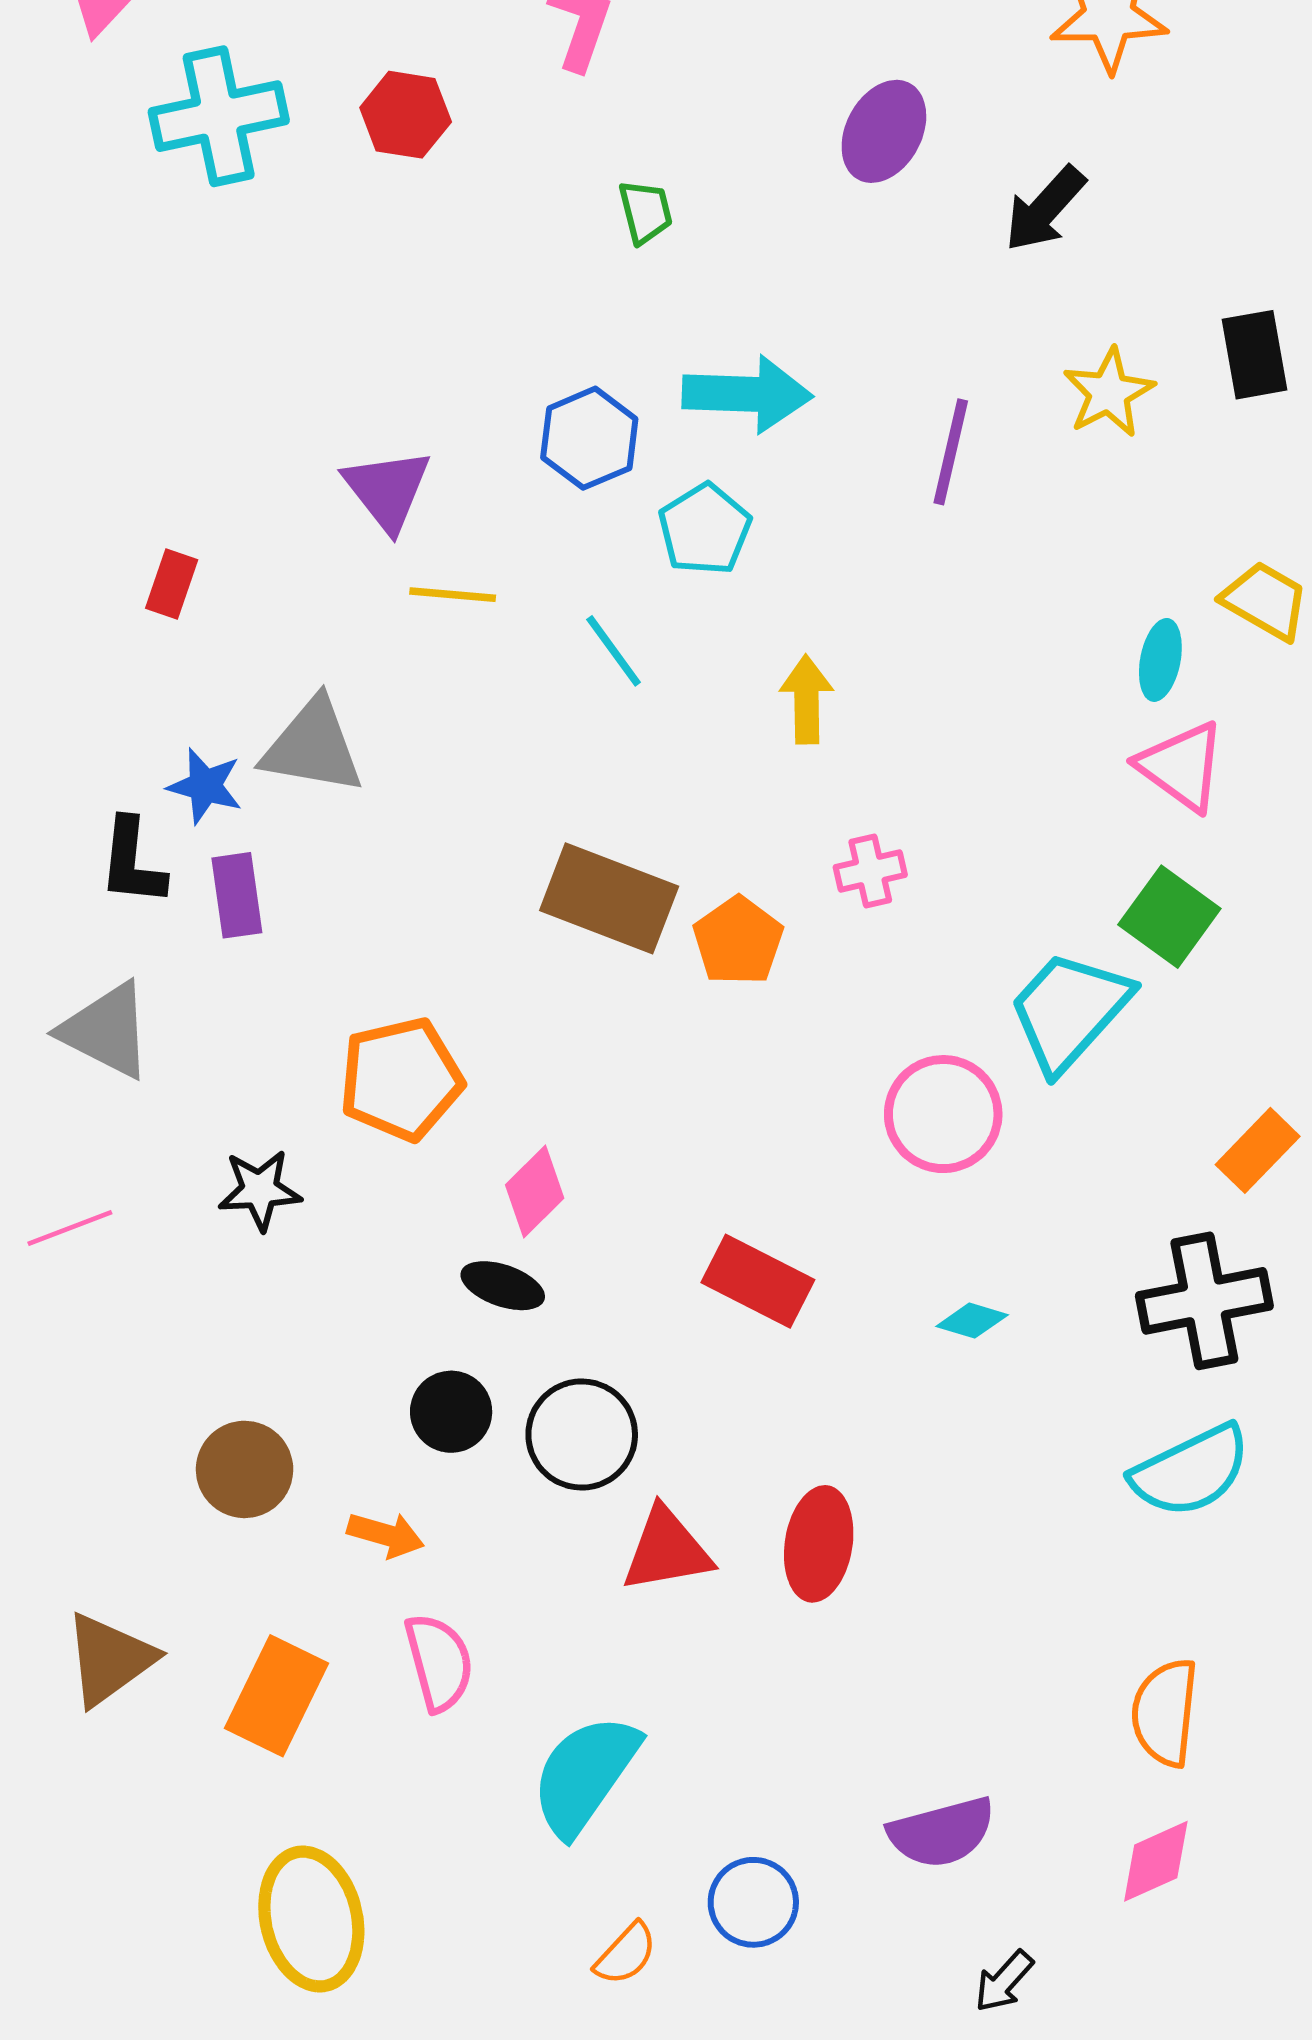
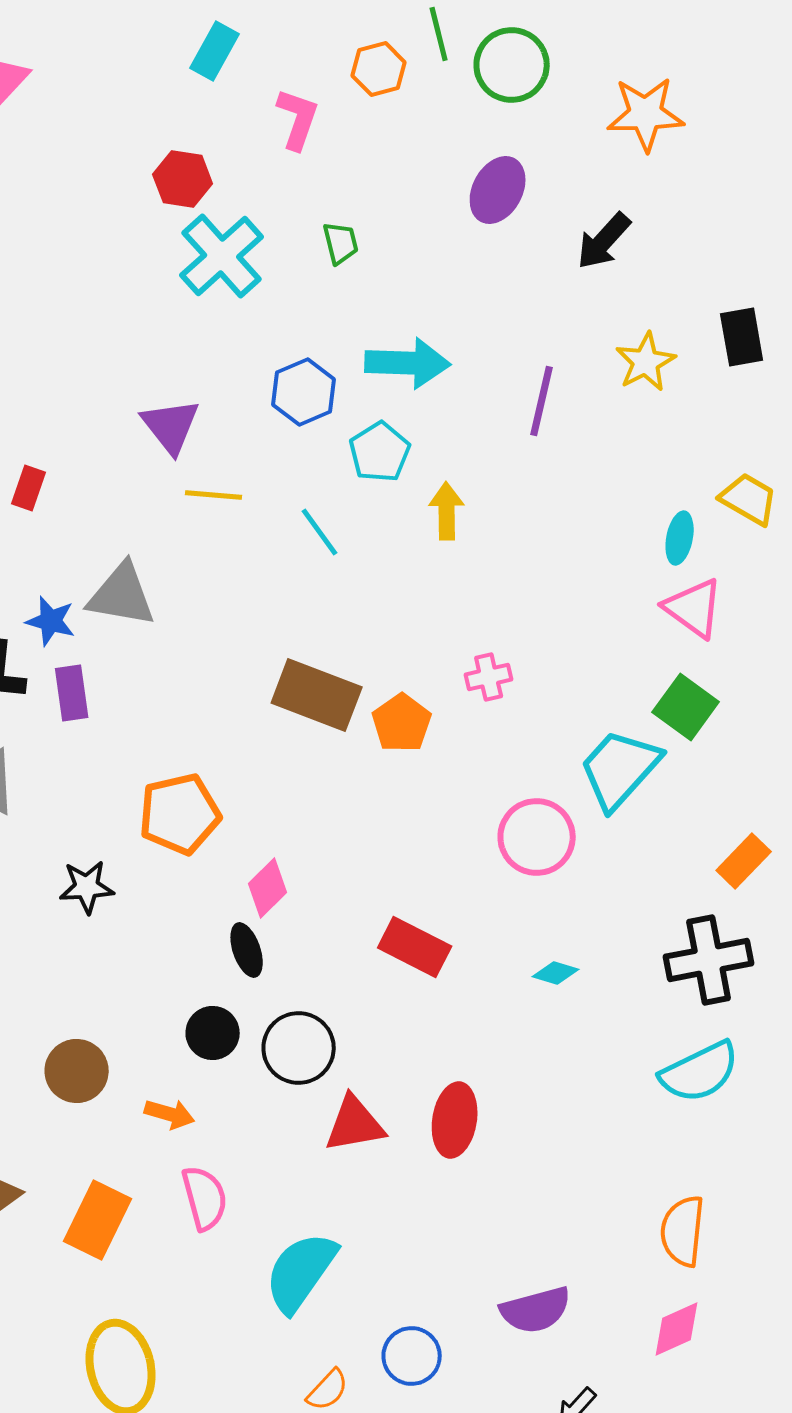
cyan cross: (219, 116) -> (222, 256), moved, turned -30
yellow arrow: (806, 699) -> (447, 511), moved
black ellipse: (503, 1286) -> (247, 950), turned 52

